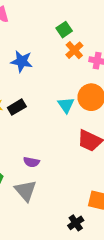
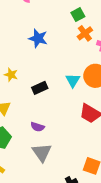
black rectangle: (17, 107) -> (40, 88), moved
gray triangle: (26, 191) -> (42, 152), moved

